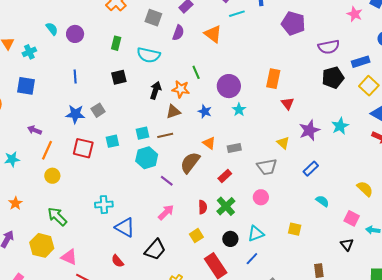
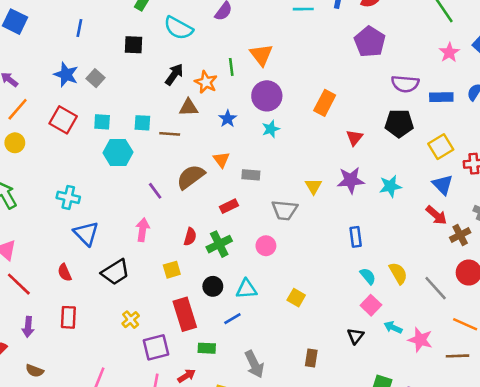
orange triangle: (213, 34) -> (261, 55), moved
blue rectangle: (361, 62) -> (441, 97), moved
red triangle: (288, 103) -> (354, 138), moved
gray square: (98, 110) -> (96, 78), turned -32
cyan hexagon: (147, 158) -> (118, 152), moved
blue rectangle: (311, 169) -> (356, 237), moved, turned -70
cyan semicircle: (322, 201) -> (368, 276), moved
pink arrow: (166, 212) -> (143, 230), turned -54

